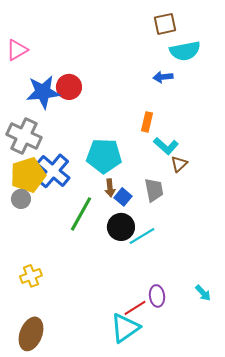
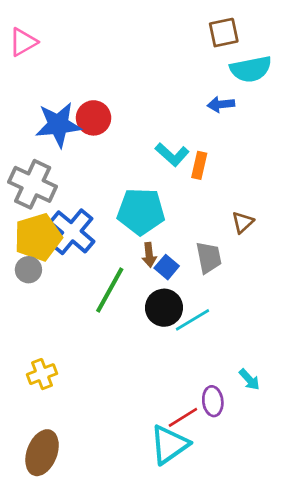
pink triangle: (17, 50) -> (23, 42), moved
cyan L-shape: (166, 146) -> (172, 155), moved
cyan arrow: (203, 293) -> (249, 380), moved

